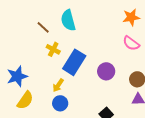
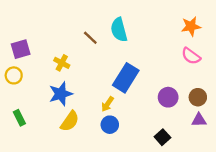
yellow cross: (53, 49) -> (62, 63), moved
purple circle: (106, 71) -> (168, 97), moved

